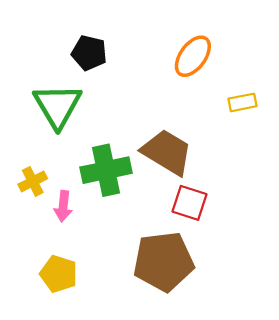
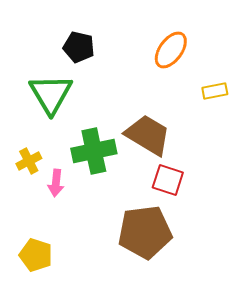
yellow pentagon: (59, 274) -> (36, 255), moved

